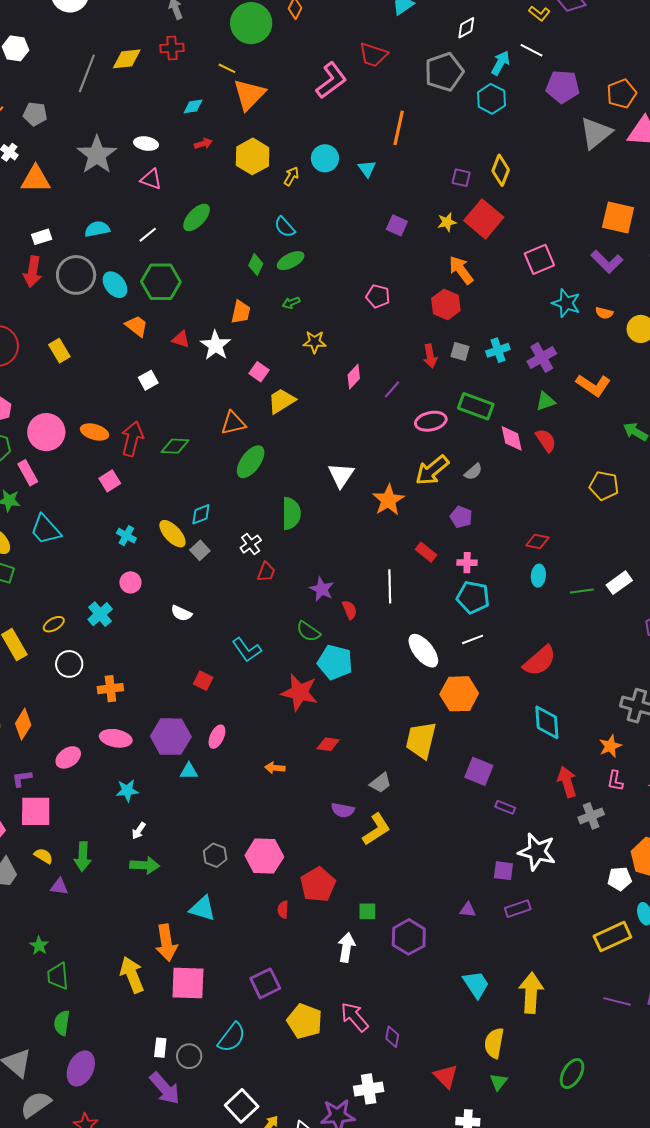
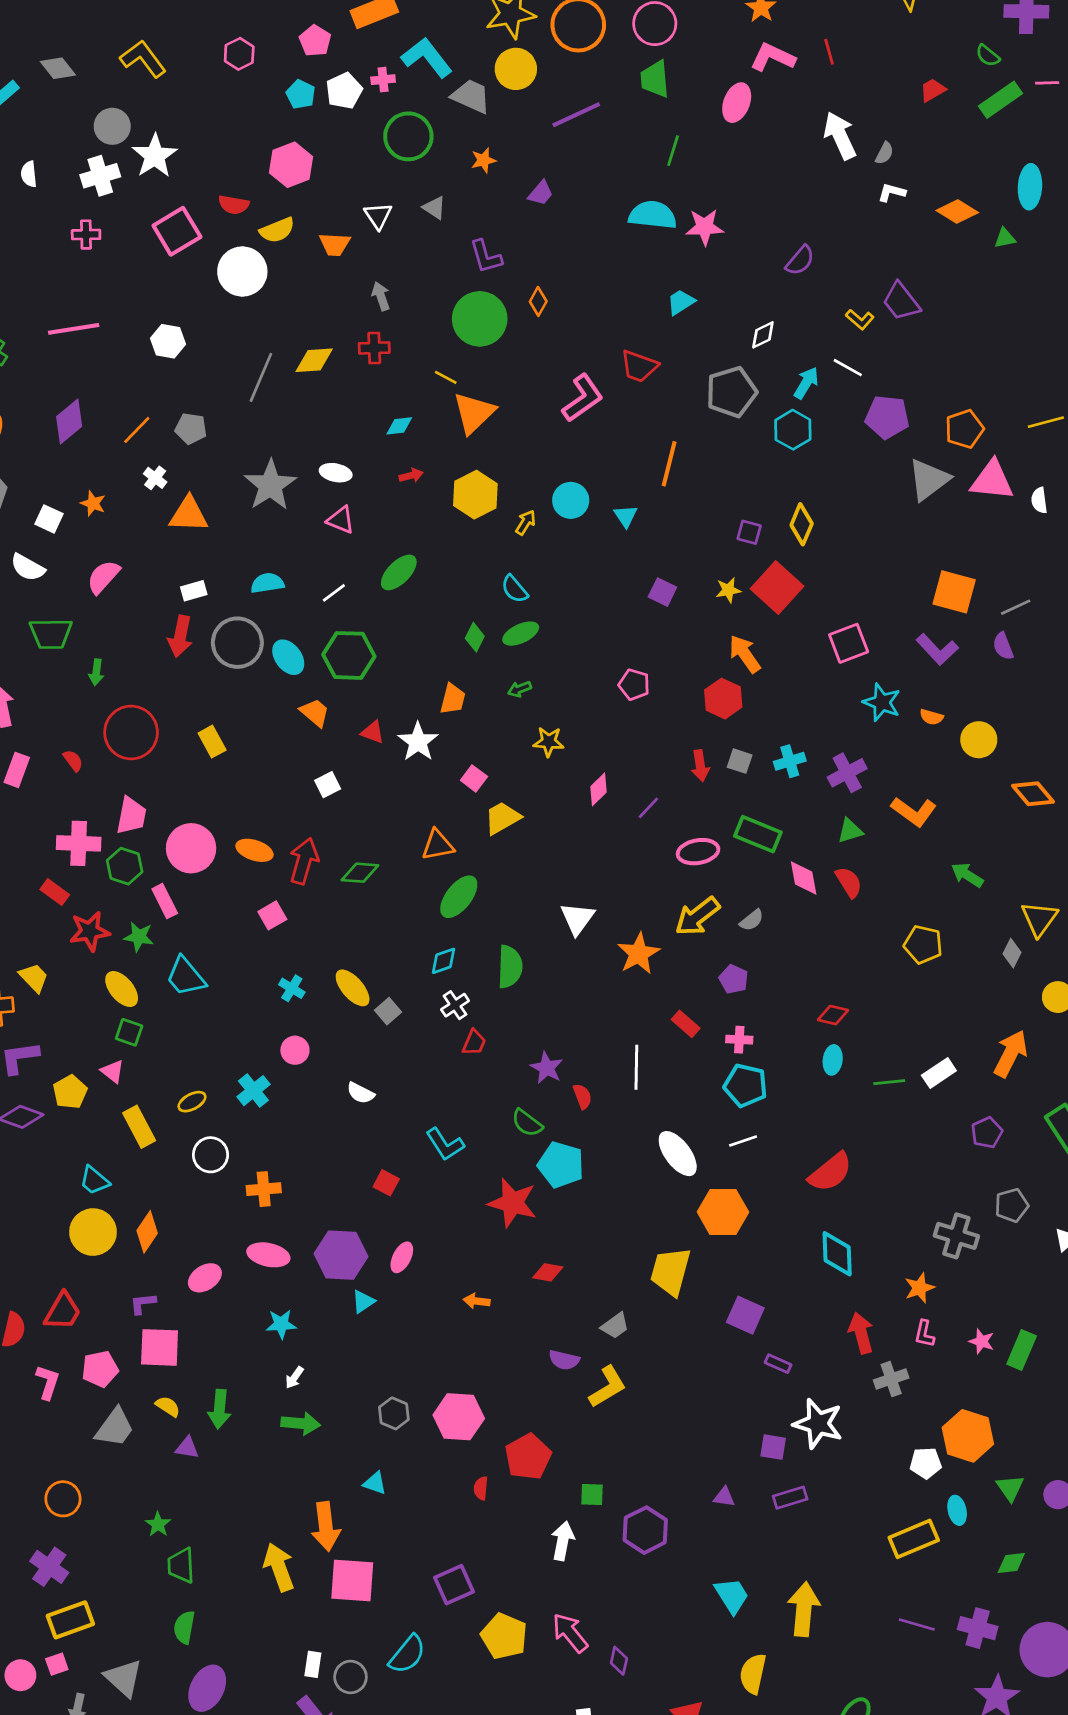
cyan diamond: (201, 514) -> (444, 961), moved
cyan triangle: (189, 771) -> (363, 1301), turned -36
cyan triangle: (203, 908) -> (375, 1483), size x0.7

